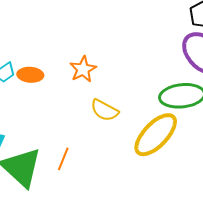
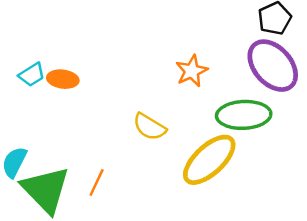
orange star: (83, 69) -> (192, 71), moved

